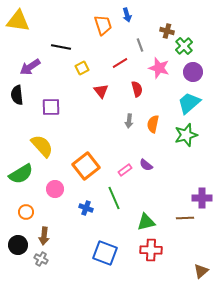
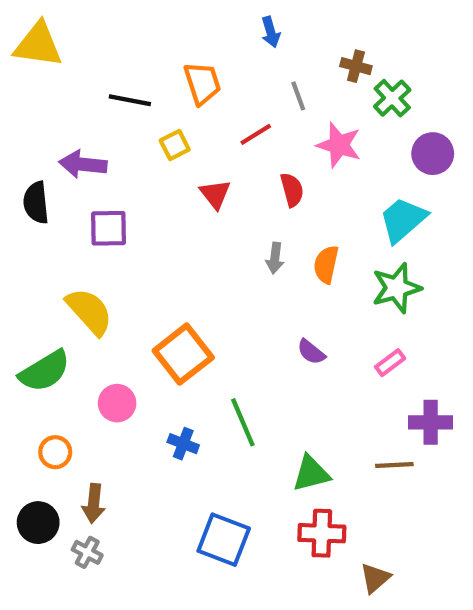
orange trapezoid: (103, 25) -> (202, 83), moved
purple arrow: (30, 67) -> (83, 164), moved, turned 40
purple circle: (193, 72) -> (433, 154), moved
pink rectangle: (125, 170) -> (390, 363), moved
brown triangle: (201, 271) -> (375, 578), moved

